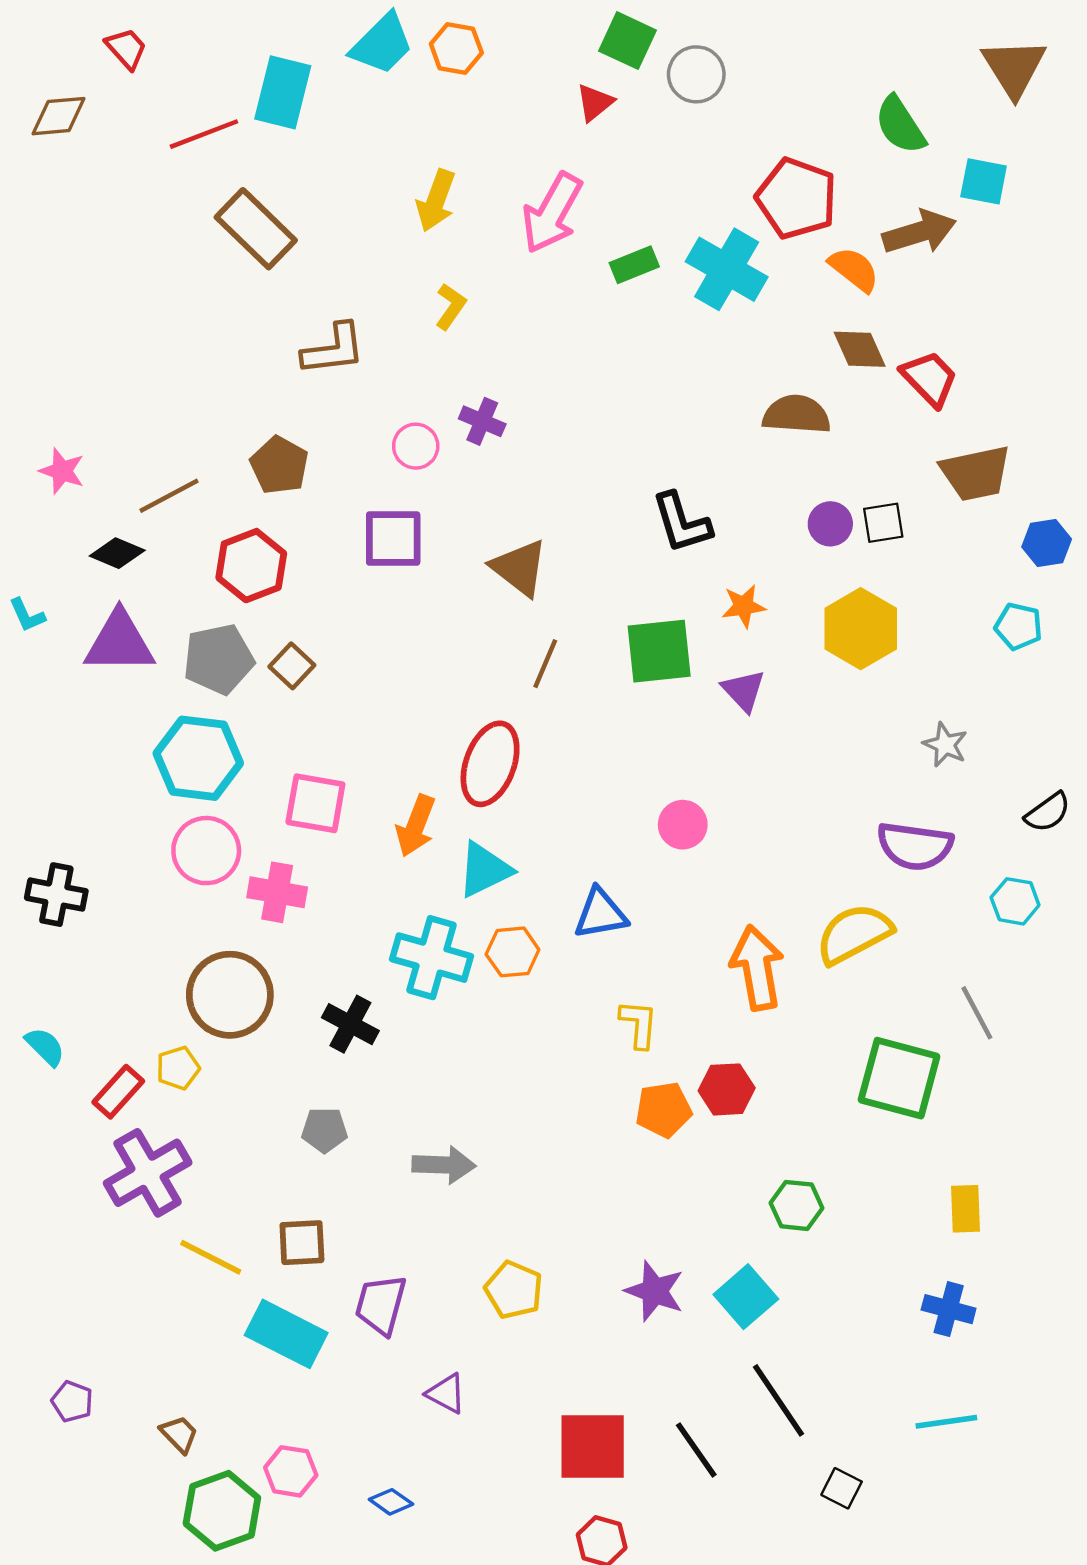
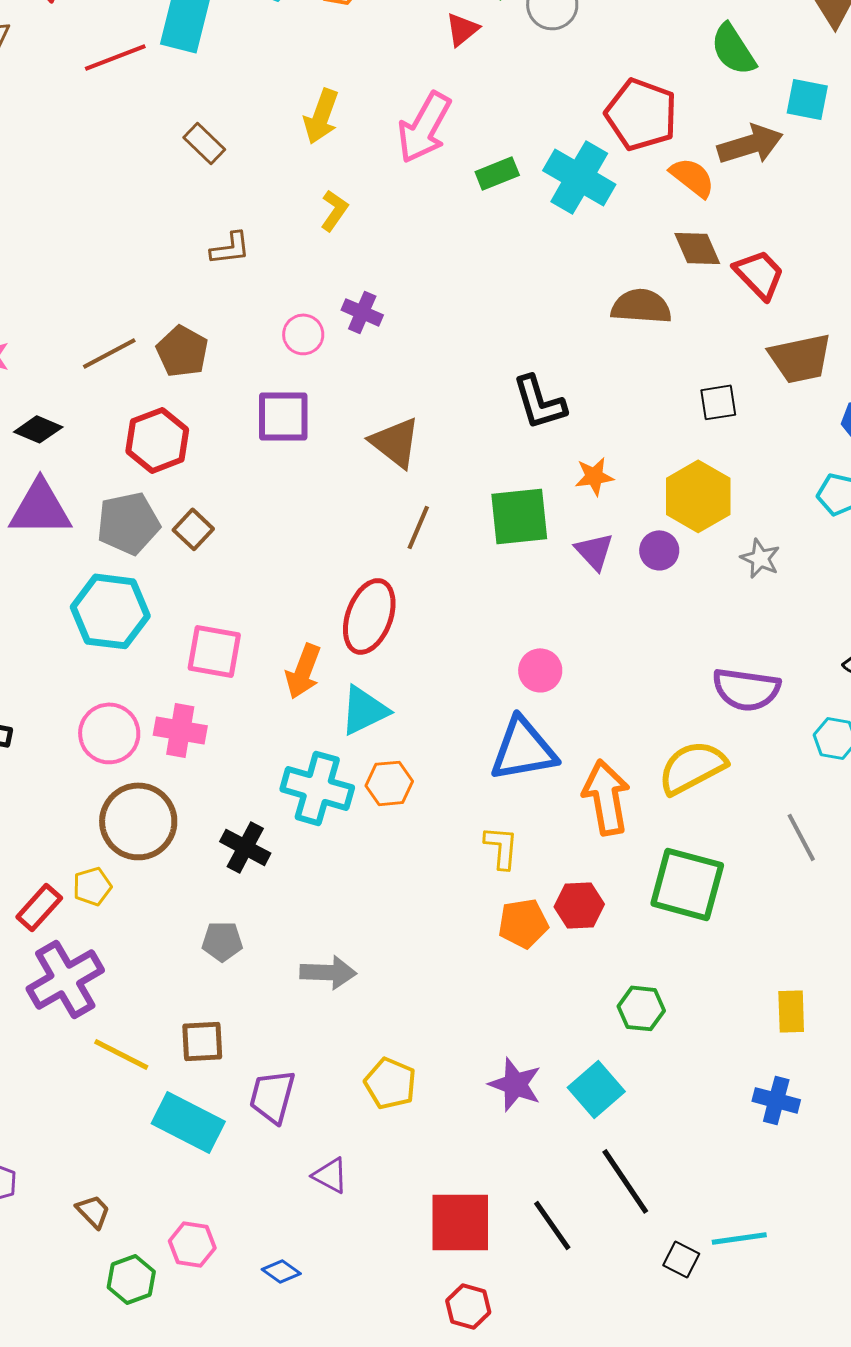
brown rectangle: (256, 229) -> (204, 143), moved, size x0.6
brown L-shape: (333, 349) -> (230, 248), size x0.7
brown line: (169, 496) -> (109, 353), moved
purple circle: (830, 524) -> (659, 550), moved
gray star: (945, 745) -> (760, 558), moved
pink circle: (206, 851) -> (109, 733), moved
blue triangle: (600, 914) -> (523, 749), moved, size x1.4
green square: (899, 1078) -> (687, 884), moved
cyan line: (946, 1422) -> (739, 1238), moved
green hexagon: (222, 1511) -> (131, 1279), size x0.7

